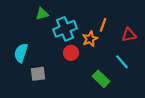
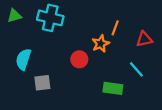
green triangle: (42, 14) -> (14, 16), moved
cyan cross: (65, 29) -> (50, 18), moved, turned 35
green rectangle: (101, 79) -> (113, 88), turned -36

